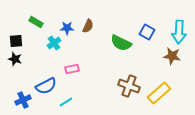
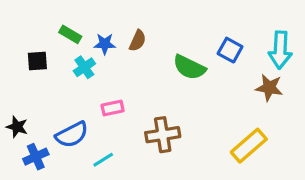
green rectangle: (36, 22) -> (70, 34), moved
black square: (16, 41) -> (37, 61), moved
black star: (15, 59) -> (17, 127), moved
brown cross: (129, 86) -> (163, 135), moved, turned -30

